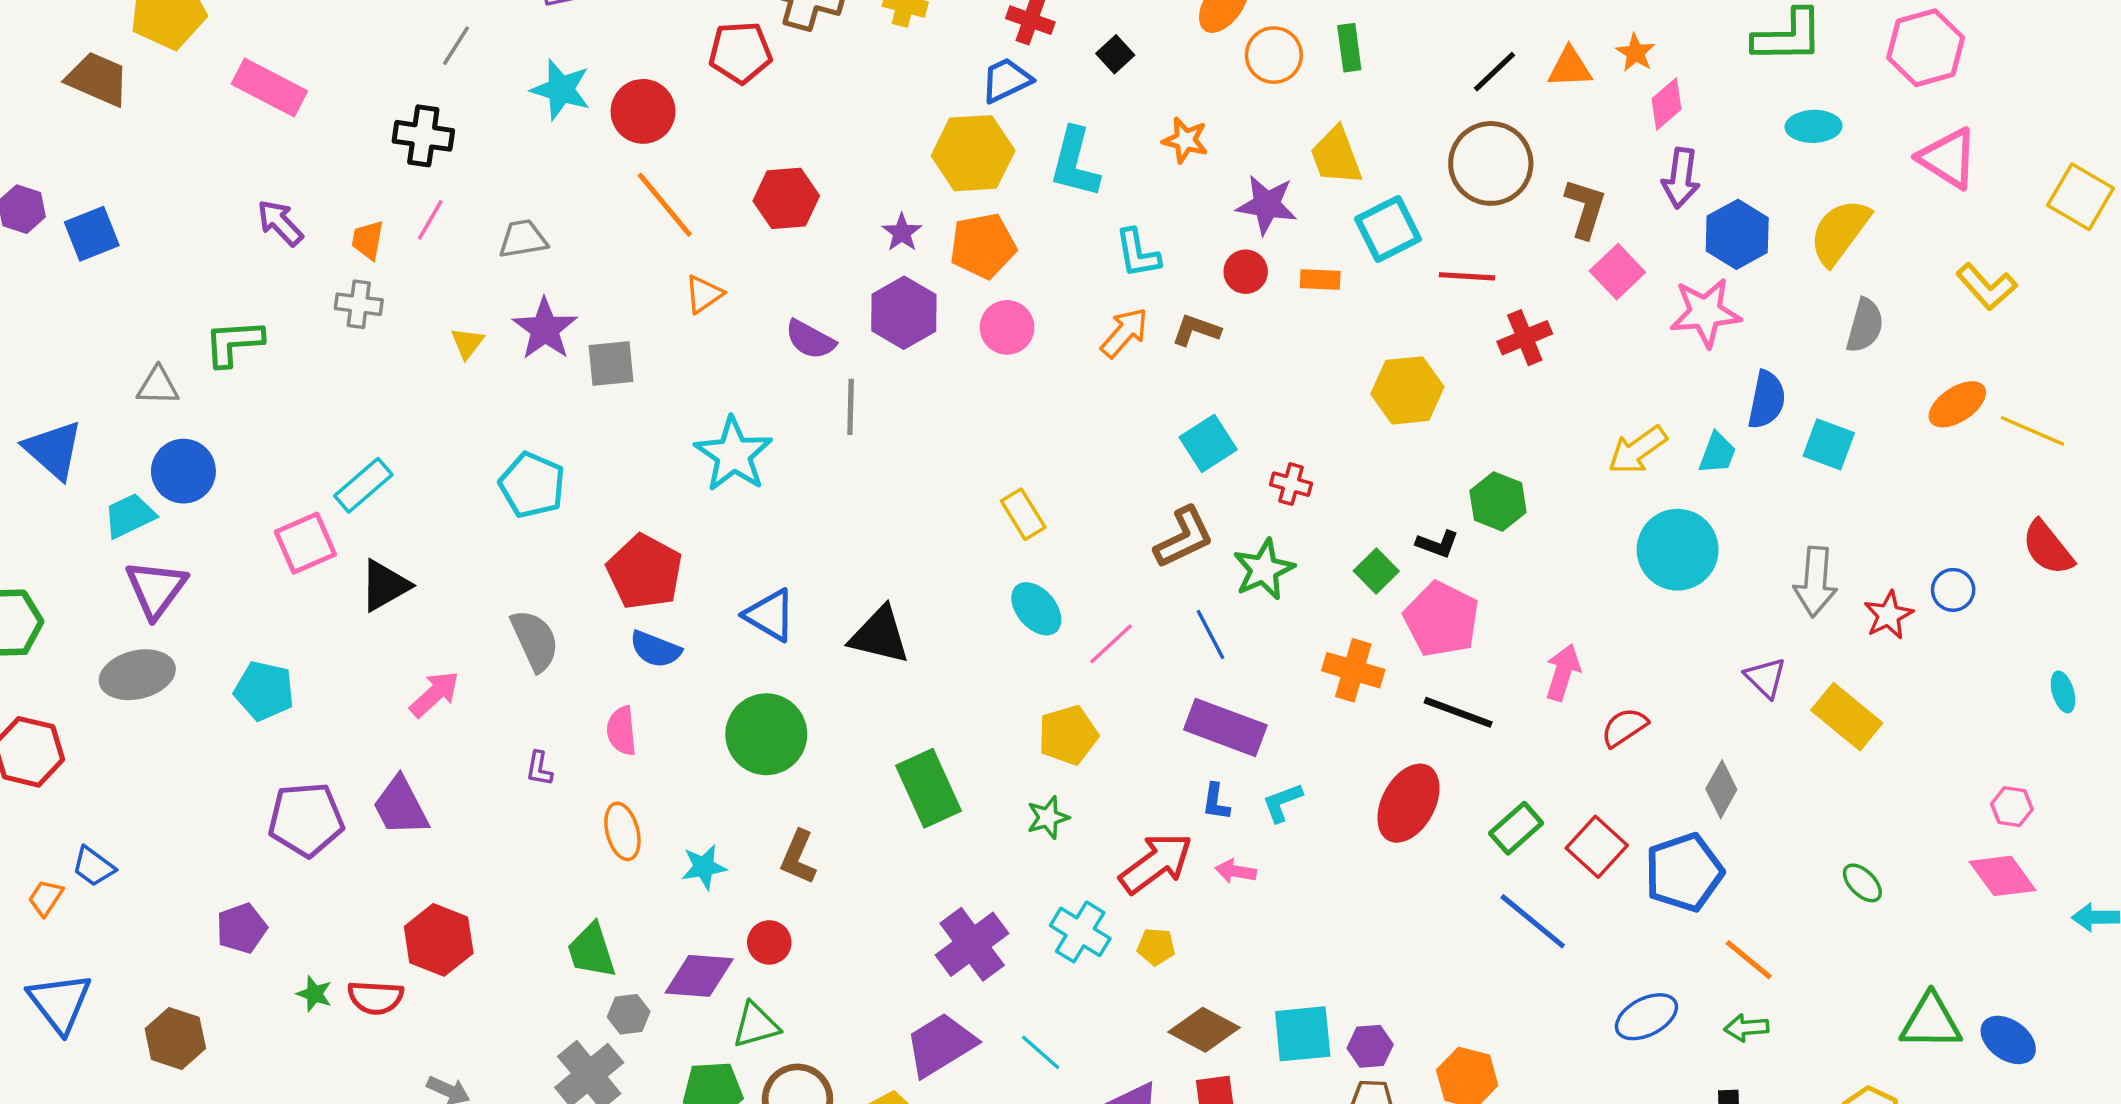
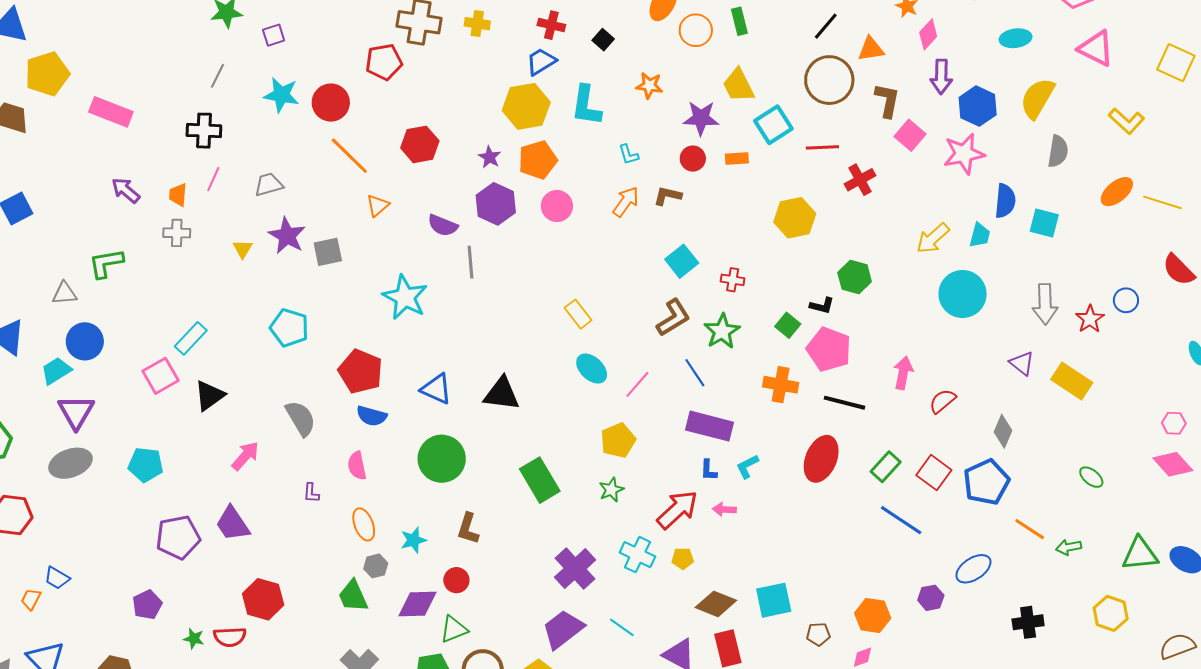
orange triangle: (1570, 68) -> (871, 49), moved
cyan L-shape: (1138, 253) -> (629, 155), size x0.7
gray hexagon: (629, 1014) -> (376, 566), moved
green arrow: (1746, 1028) -> (1069, 547), moved
purple hexagon: (1370, 1046) -> (931, 598), moved

